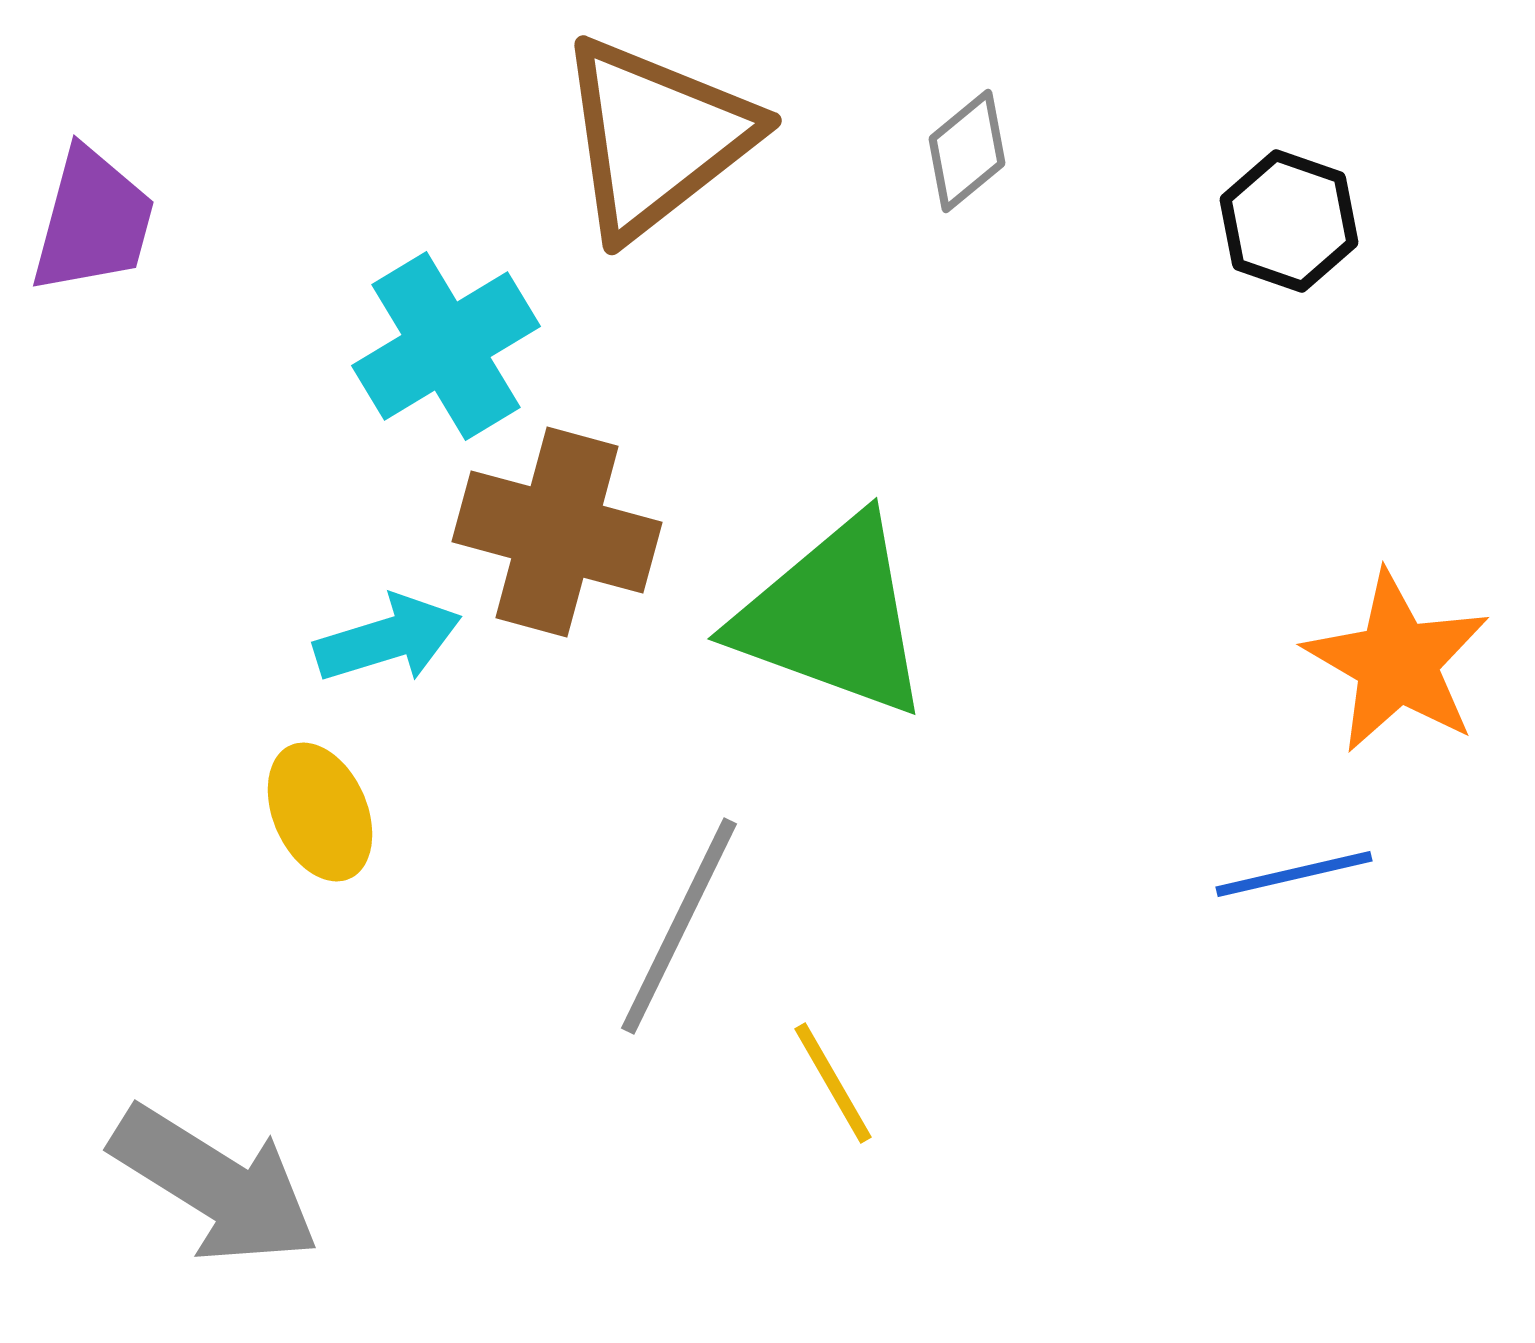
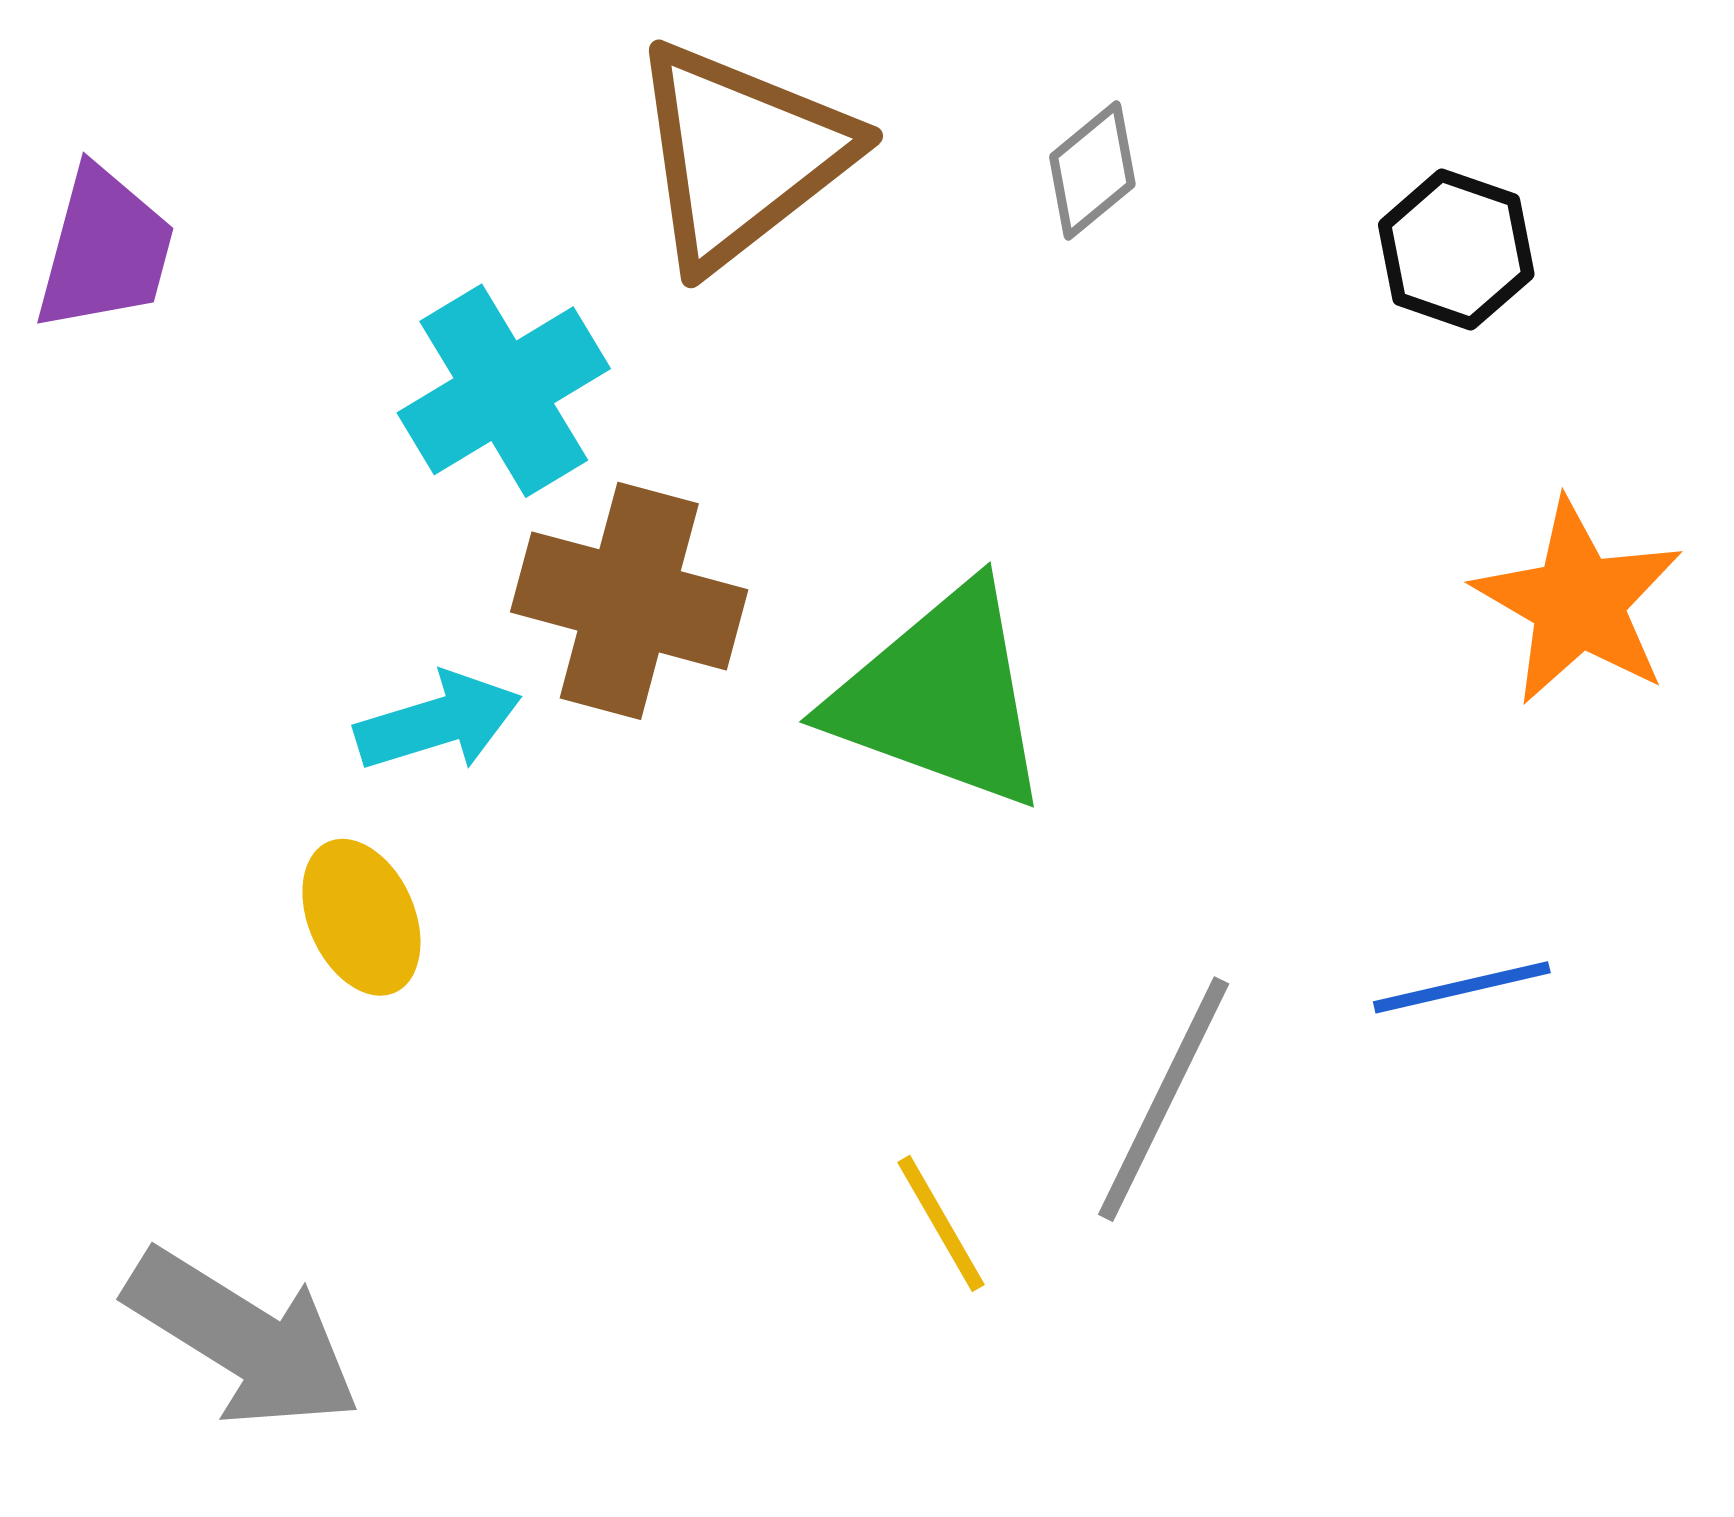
orange star: (1397, 662) -> (1578, 602), moved
gray line: (679, 926) -> (1164, 1099), moved

